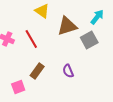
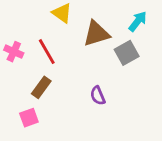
brown rectangle: (37, 71) -> (41, 87), moved

